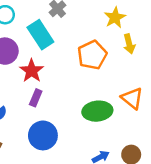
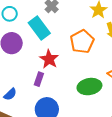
red star: (32, 71) -> (49, 59), moved

